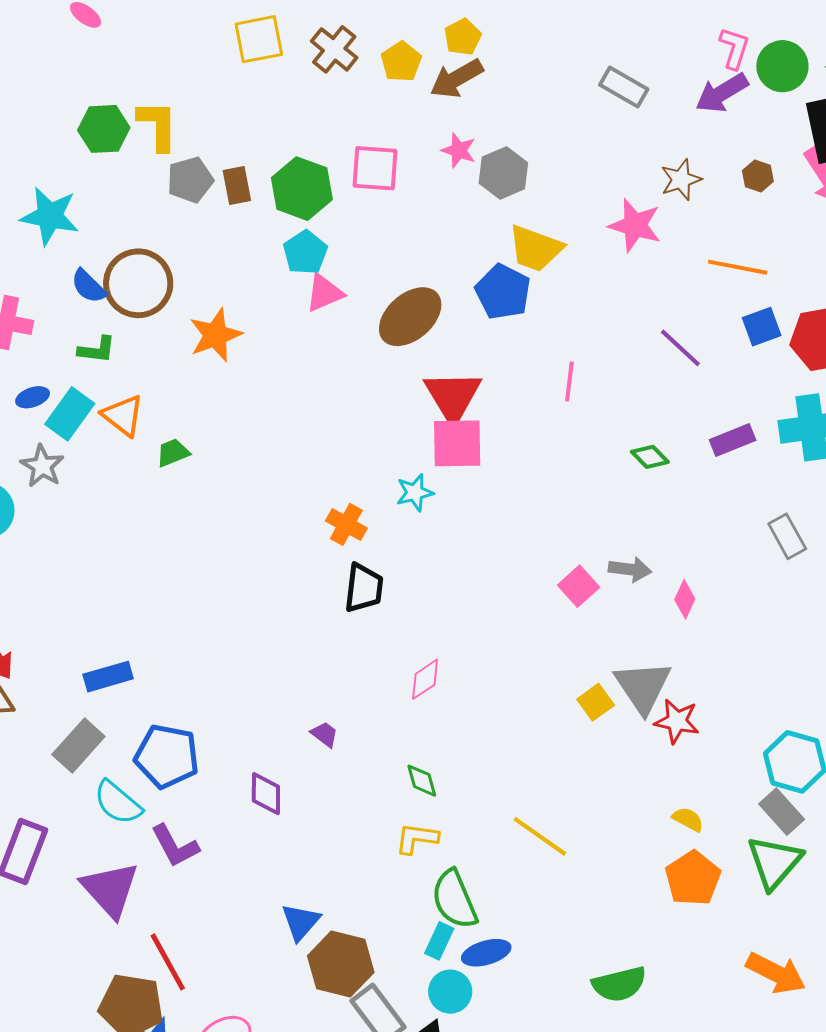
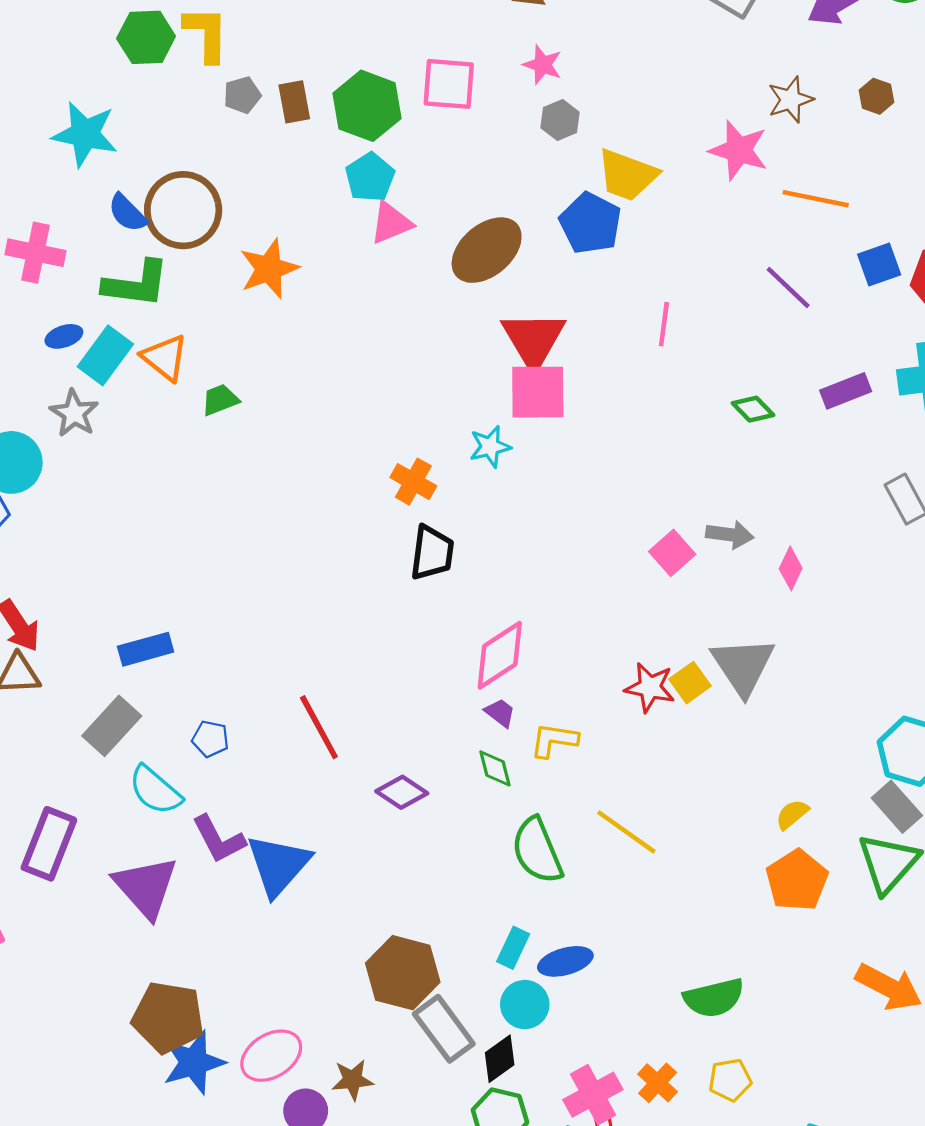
gray hexagon: (503, 173) -> (560, 120), moved, size x0.7
gray pentagon: (190, 180) -> (242, 95), size x0.7
orange line: (738, 267) -> (816, 199), moved
green L-shape: (97, 350) -> (136, 284), size x1.6
pink diamond: (425, 679) -> (500, 655), size x1.5
red star: (677, 721) -> (650, 687), moved
purple trapezoid: (325, 734) -> (500, 713), moved
blue pentagon: (167, 756) -> (210, 739), size x0.5
purple diamond: (266, 794) -> (402, 792), moved, turned -57
yellow semicircle: (688, 819) -> (792, 814), turned -68
yellow L-shape: (417, 838) -> (554, 740), moved
green semicircle: (454, 899) -> (537, 851), moved
blue triangle: (301, 922) -> (278, 865), moved, size x1.5
red line: (168, 962) -> (319, 727), moved

